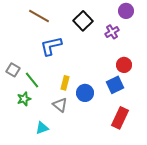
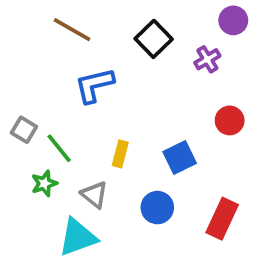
blue square: (115, 85) -> (180, 158), moved
blue circle: (85, 93) -> (157, 208), moved
gray triangle: (60, 105) -> (94, 195), moved
cyan triangle: (42, 128) -> (78, 237), size x1.6

